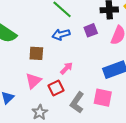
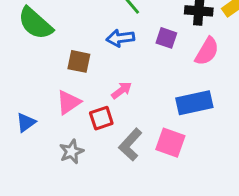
purple square: (91, 30) -> (166, 38), turned 32

